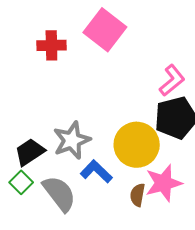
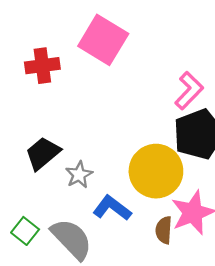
gray star: (72, 140) -> (79, 175), size x0.6
black trapezoid: (30, 152) -> (43, 153), moved

